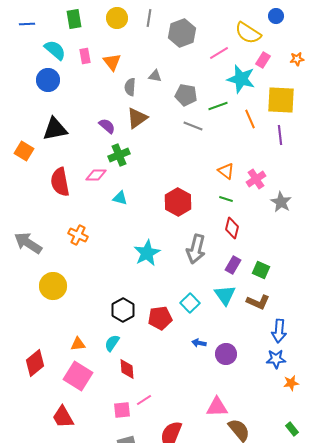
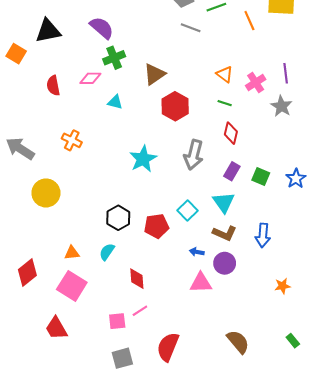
brown triangle: (137, 118) -> (154, 74), moved
purple semicircle: (107, 126) -> (102, 28), size x1.4
purple line: (280, 135) -> (286, 73), moved
red semicircle: (60, 182) -> (53, 86), size x0.7
brown L-shape: (258, 302) -> (225, 233), moved
blue arrow: (279, 331) -> (263, 235), moved
blue star: (276, 359) -> (296, 179), moved, turned -30
red diamond: (127, 369) -> (137, 279), moved
orange star: (291, 383) -> (282, 286), moved
pink triangle: (217, 407) -> (201, 283), moved

